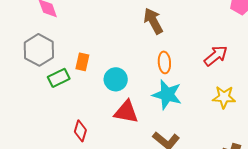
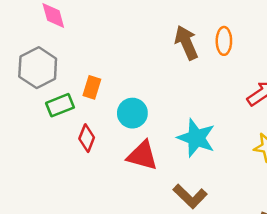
orange ellipse: (164, 62) -> (224, 41), moved
red diamond: (80, 131) -> (87, 138), moved

